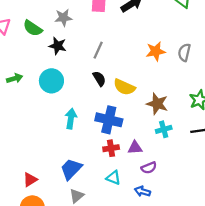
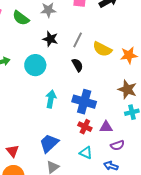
black star: (58, 46) -> (50, 39), moved
orange star: (156, 51) -> (129, 55), moved
yellow semicircle: (124, 87) -> (102, 49), moved
red cross: (111, 148) -> (85, 127), turned 32
red triangle: (30, 180) -> (13, 151), turned -40

